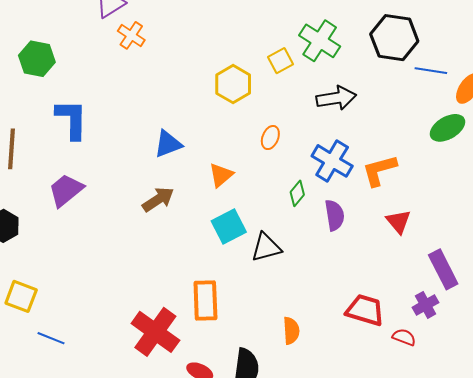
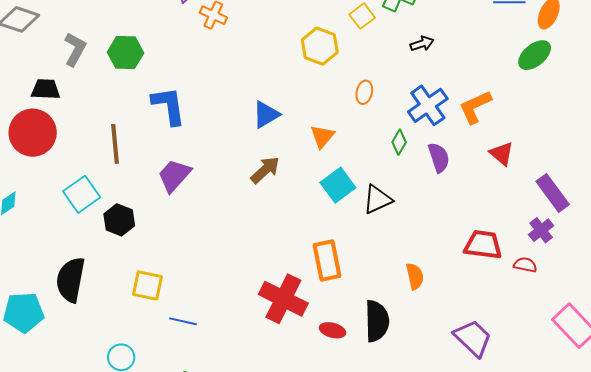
black arrow: (336, 98) -> (422, 44), size x0.6
blue cross: (332, 161) -> (428, 105), turned 33

